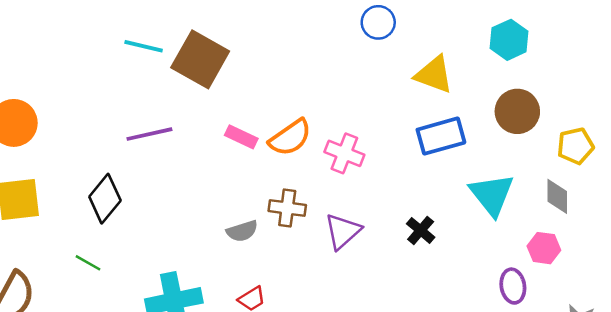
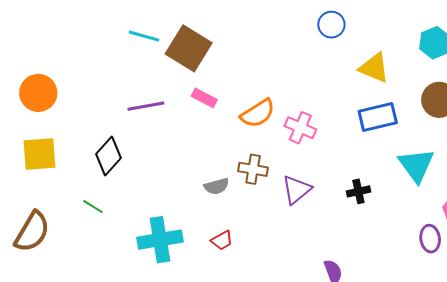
pink rectangle: (241, 137) -> (204, 98), moved
black cross: (421, 230) -> (358, 191), turned 35

